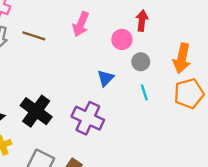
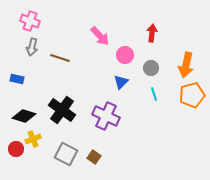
pink arrow: (81, 24) -> (100, 36), turned -65
brown line: (34, 36) -> (60, 58), moved
pink circle: (122, 39) -> (125, 55), moved

